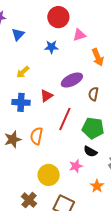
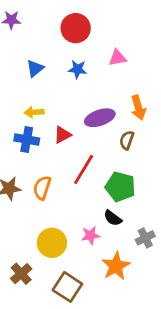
red circle: (58, 17) -> (76, 28), moved
blue triangle: (18, 34) -> (35, 68), moved
orange arrow: (98, 57) -> (138, 108), moved
yellow arrow: (23, 72) -> (34, 112), moved, turned 32
orange star: (97, 186) -> (116, 266), size x1.5

